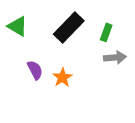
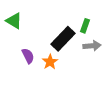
black rectangle: (69, 27) -> (63, 39), moved

